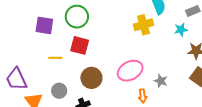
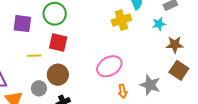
brown circle: (91, 78) -> (58, 75), moved
gray star: (161, 81) -> (150, 85), moved, size x1.5

